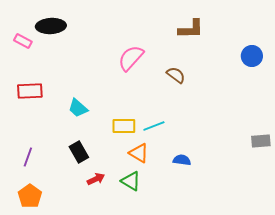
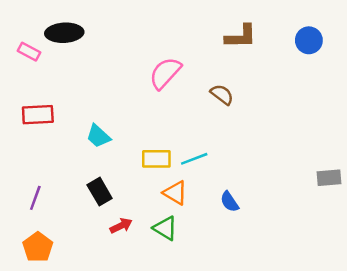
blue circle: (252, 56) -> (309, 40), moved
blue semicircle: (182, 160) -> (229, 202), turned -132

